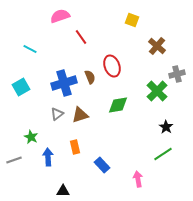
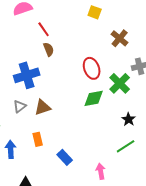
red ellipse: (112, 66) -> (92, 68), moved
brown semicircle: (90, 77) -> (49, 49), moved
green diamond: (118, 105) -> (94, 98), moved

